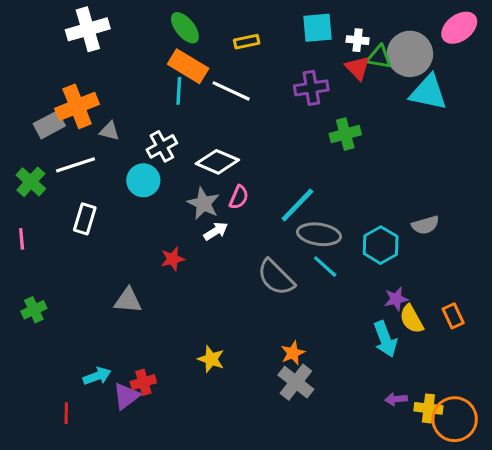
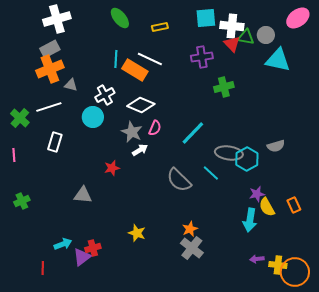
white cross: (358, 40) -> (232, 26), size x1.6
gray circle: (410, 54) -> (266, 35), size x0.6
orange rectangle: (188, 66) -> (135, 70), moved
gray rectangle: (49, 125) -> (50, 49), moved
gray ellipse: (319, 234) -> (229, 153), moved
cyan arrow: (385, 339) -> (250, 220), turned 30

